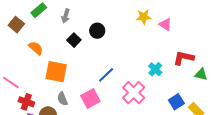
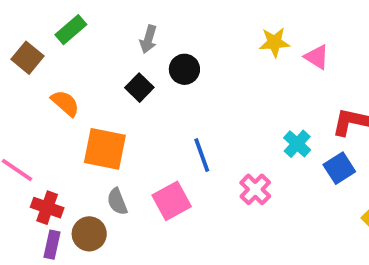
gray arrow: (66, 16) -> (148, 39), moved
blue line: (106, 75) -> (202, 155), turned -66
pink cross: (134, 93) -> (255, 189), size x0.7
blue square: (176, 102) -> (339, 168), moved

